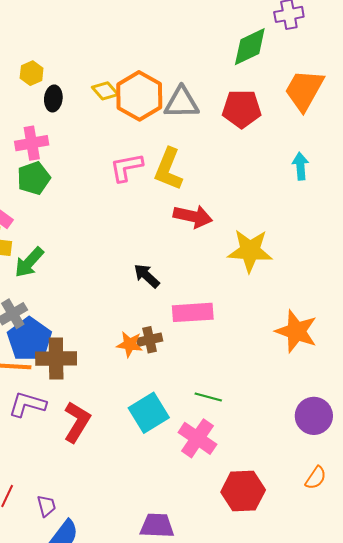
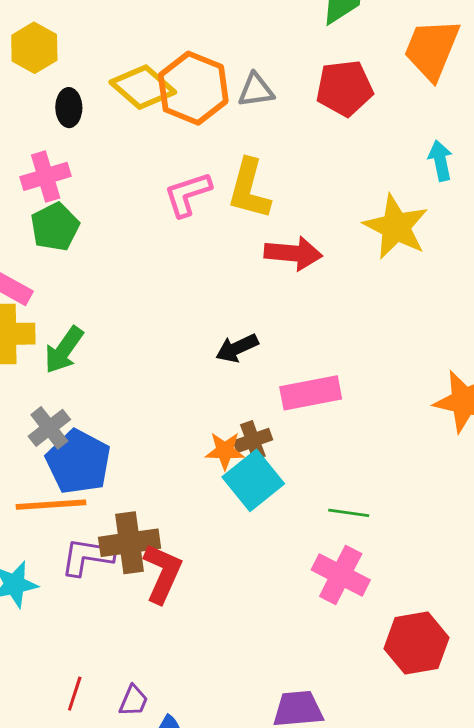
yellow hexagon: (32, 73) -> (34, 48), moved, size x1.4
yellow diamond: (105, 91) -> (143, 87), size x1.6
gray triangle: (182, 103) -> (256, 90), size x0.7
yellow star: (250, 251) -> (396, 227), moved, turned 30
black arrow: (147, 276) -> (237, 348), turned -60
brown cross: (56, 358) -> (130, 543), moved
cyan square: (149, 413) -> (253, 480), moved
purple trapezoid: (46, 506) -> (134, 701), turned 45

